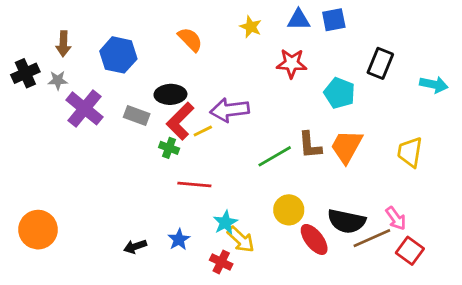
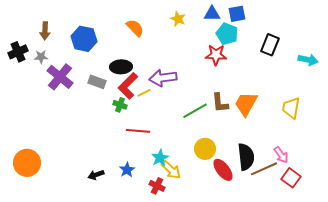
red star: (292, 63) -> (216, 55), moved
cyan pentagon: (339, 93) -> (227, 34), moved
black semicircle: (347, 221) -> (246, 157), turned -108

